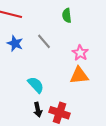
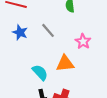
orange triangle: (79, 76) -> (65, 63), moved

